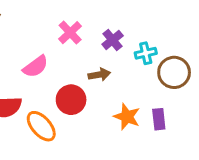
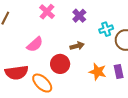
pink cross: (70, 33) -> (47, 12), moved
purple cross: (113, 40) -> (79, 16), moved

